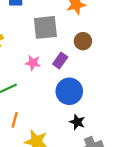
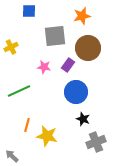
brown circle: (83, 41) -> (88, 48), size x1.6
orange line: (15, 120) -> (27, 125), moved

